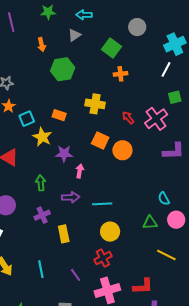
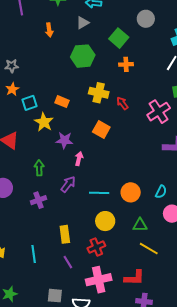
green hexagon: (63, 69) -> (83, 56), moved
red arrow: (128, 118) -> (122, 103), moved
orange circle: (122, 150) -> (131, 192), moved
purple arrow: (71, 197) -> (68, 184), turned -54
cyan semicircle: (164, 199) -> (161, 192), turned -128
green triangle: (150, 223) -> (140, 225), moved
yellow rectangle: (64, 234) -> (65, 234), moved
yellow line: (166, 255) -> (149, 249), moved

